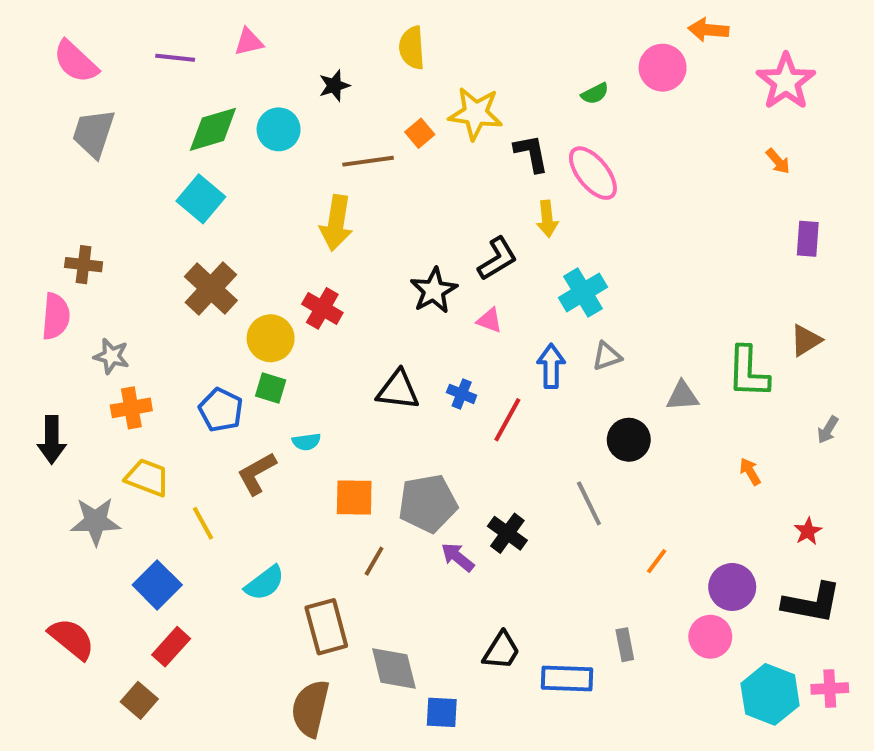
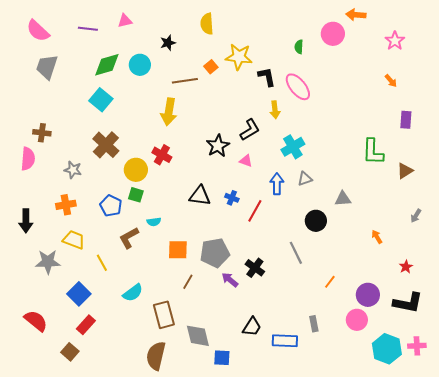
pink star: (786, 82) -> (395, 41), size x0.7
green semicircle: (595, 94) -> (299, 47), turned 120
gray star: (111, 356) -> (73, 170), moved
green L-shape: (748, 372) -> (373, 152), moved

